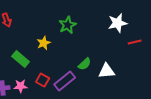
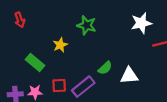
green star: (68, 25) -> (87, 25), turned -30
red square: (43, 80) -> (59, 85), turned -32

